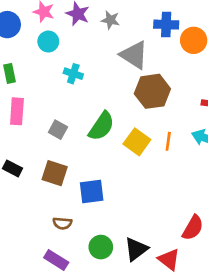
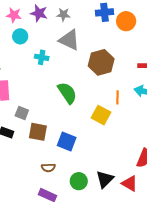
gray triangle: (134, 55) -> (69, 40), moved
green semicircle: (101, 126) -> (67, 93), turned -60
gray square: (58, 130) -> (22, 113), moved
yellow square: (137, 142) -> (101, 115), moved
blue square: (92, 192) -> (67, 142), turned 36

